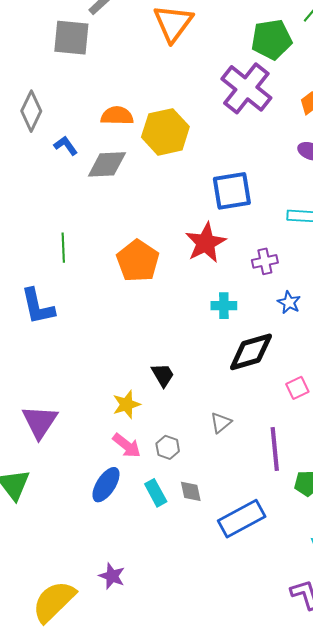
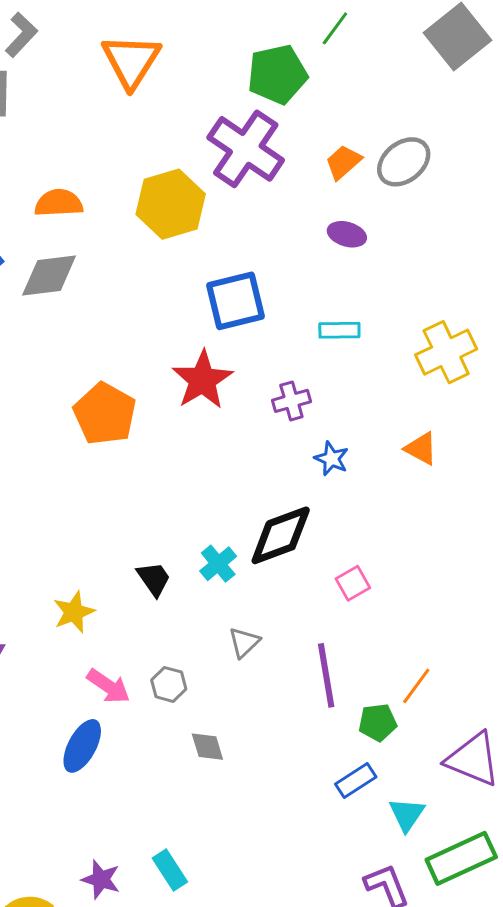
yellow hexagon: (165, 132) -> (171, 204), moved
cyan cross: (224, 306) -> (218, 564), moved, turned -35
yellow star: (126, 404) -> (74, 612), moved
cyan rectangle: (156, 493) -> (170, 870), moved
blue rectangle: (242, 519) -> (356, 781), moved, size x0.6

